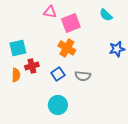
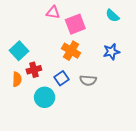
cyan square: (18, 48) -> (19, 51), turned -30
blue star: (117, 49) -> (111, 52), moved
cyan circle: (58, 105) -> (45, 97), moved

